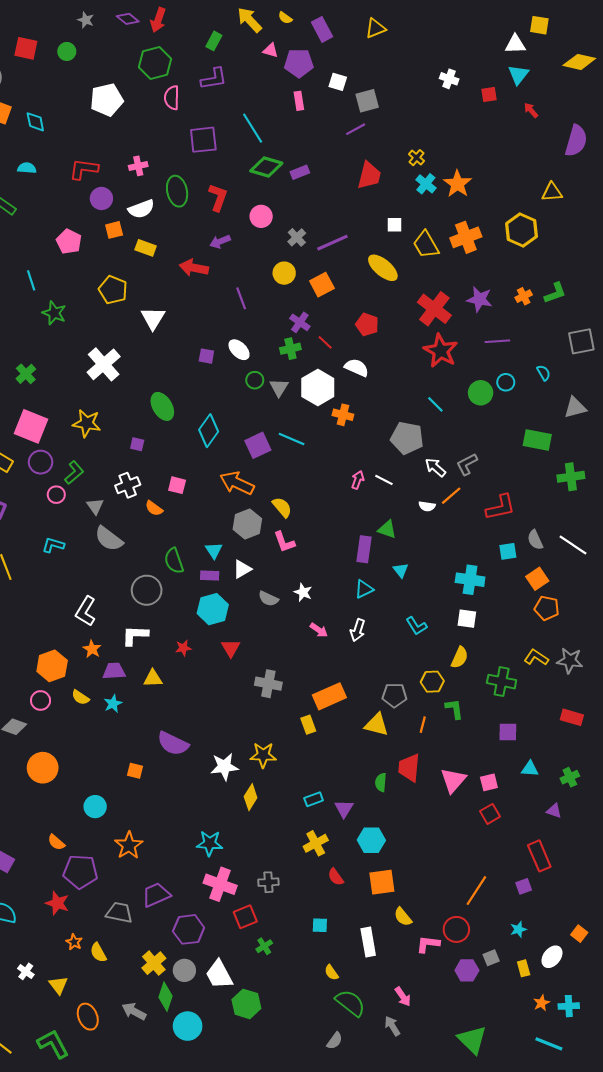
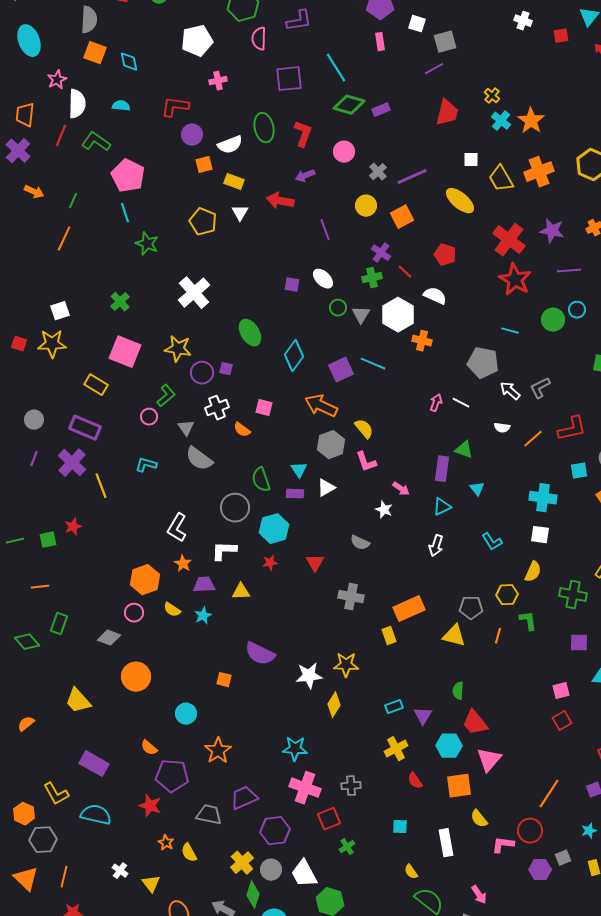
pink cross: (138, 166) -> (218, 81), moved
pink pentagon: (69, 242) -> (128, 176), moved, size x1.4
white triangle: (153, 318) -> (240, 213), moved, size x0.7
cyan line: (435, 404) -> (510, 331), turned -30
purple circle: (41, 462) -> (202, 373), moved
orange line: (451, 496) -> (533, 439), moved
gray semicircle: (268, 599) -> (360, 543), moved
cyan hexagon: (213, 609) -> (274, 529), moved
pink arrow: (319, 630) -> (401, 489), moved
red trapezoid: (409, 768) -> (475, 723), moved, turned -44
pink triangle: (453, 780) -> (489, 760), moved

